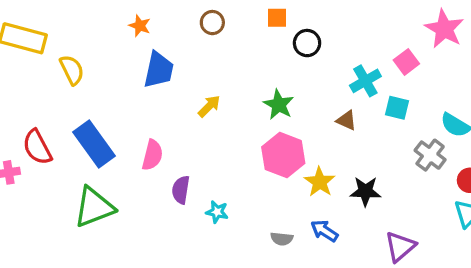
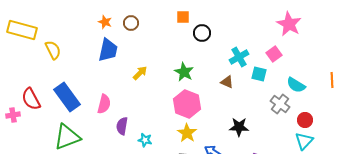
brown circle: (212, 23) -> (131, 23), moved
orange star: (140, 26) -> (105, 22), moved
pink square: (406, 62) -> (274, 54), moved
yellow star: (320, 182) -> (187, 133), moved

